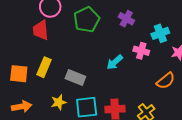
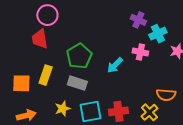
purple cross: (126, 19) -> (138, 20), moved
green pentagon: (86, 20) -> (79, 56), moved
orange semicircle: (166, 81) -> (166, 95), moved, turned 48

